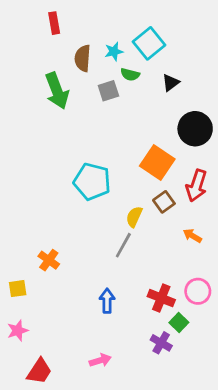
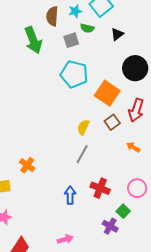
cyan pentagon: (92, 182) -> (74, 74), moved
yellow semicircle: (134, 217) -> (83, 127), moved
red cross: (161, 298) -> (100, 188), moved

